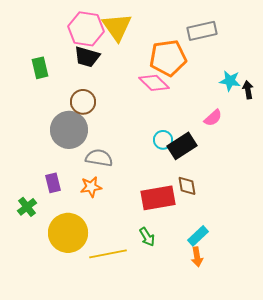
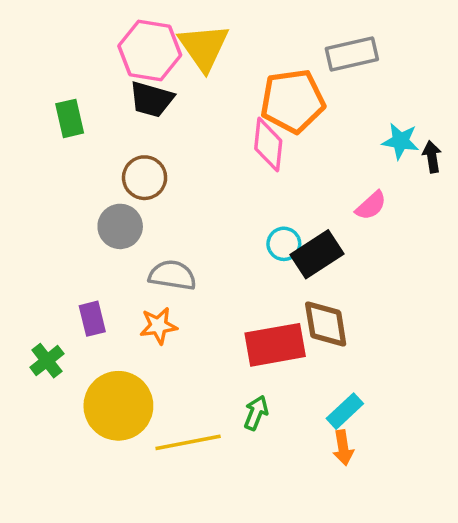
pink diamond: (154, 83) -> (268, 145), turned 52
gray circle: (69, 130) -> (120, 226), size x0.7
brown diamond: (187, 186) -> (326, 324), size x1.4
green arrow: (147, 237) -> (256, 413), turned -126

